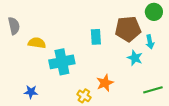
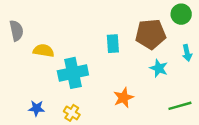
cyan arrow: (150, 42) -> (187, 53), moved
yellow cross: (84, 96) -> (72, 113), moved

